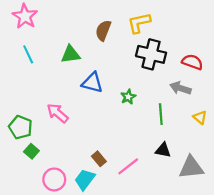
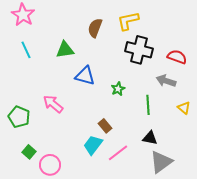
green square: (31, 151) -> (29, 152), moved
brown rectangle: (99, 159) -> (105, 126), moved
gray triangle: (191, 168) -> (161, 162), moved, turned -30
cyan trapezoid: (85, 179) -> (93, 145), moved

